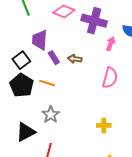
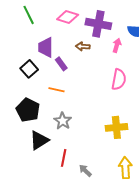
brown arrow: (75, 59) -> (83, 46), moved
black pentagon: (22, 85) -> (28, 110), moved
yellow cross: (104, 125) -> (116, 127), size x1.5

